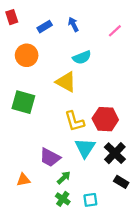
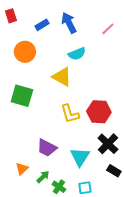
blue arrow: (73, 24) -> (69, 23), size x1.5
cyan triangle: (85, 148) -> (80, 157), moved
green arrow: (64, 178) -> (43, 177), moved
orange triangle: (23, 180) -> (22, 169), turned -32

